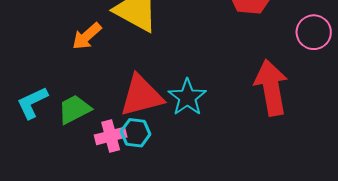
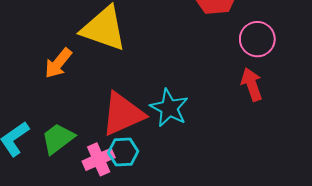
pink circle: (314, 32) -> (257, 39), moved
red arrow: (271, 88) -> (252, 84), size x0.6

